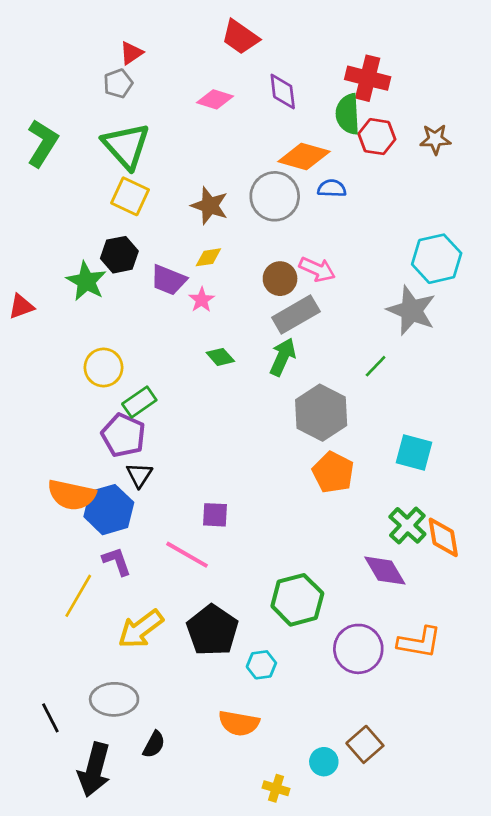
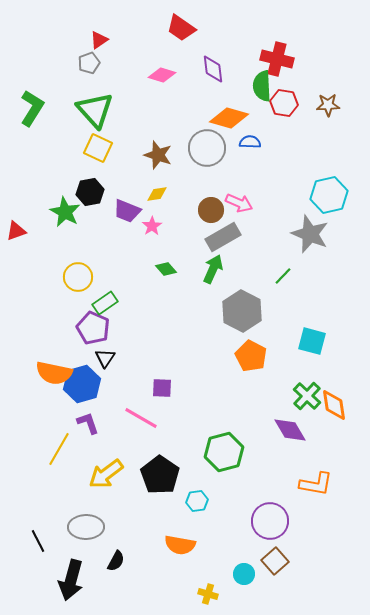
purple circle: (358, 649) -> (270, 521), moved

